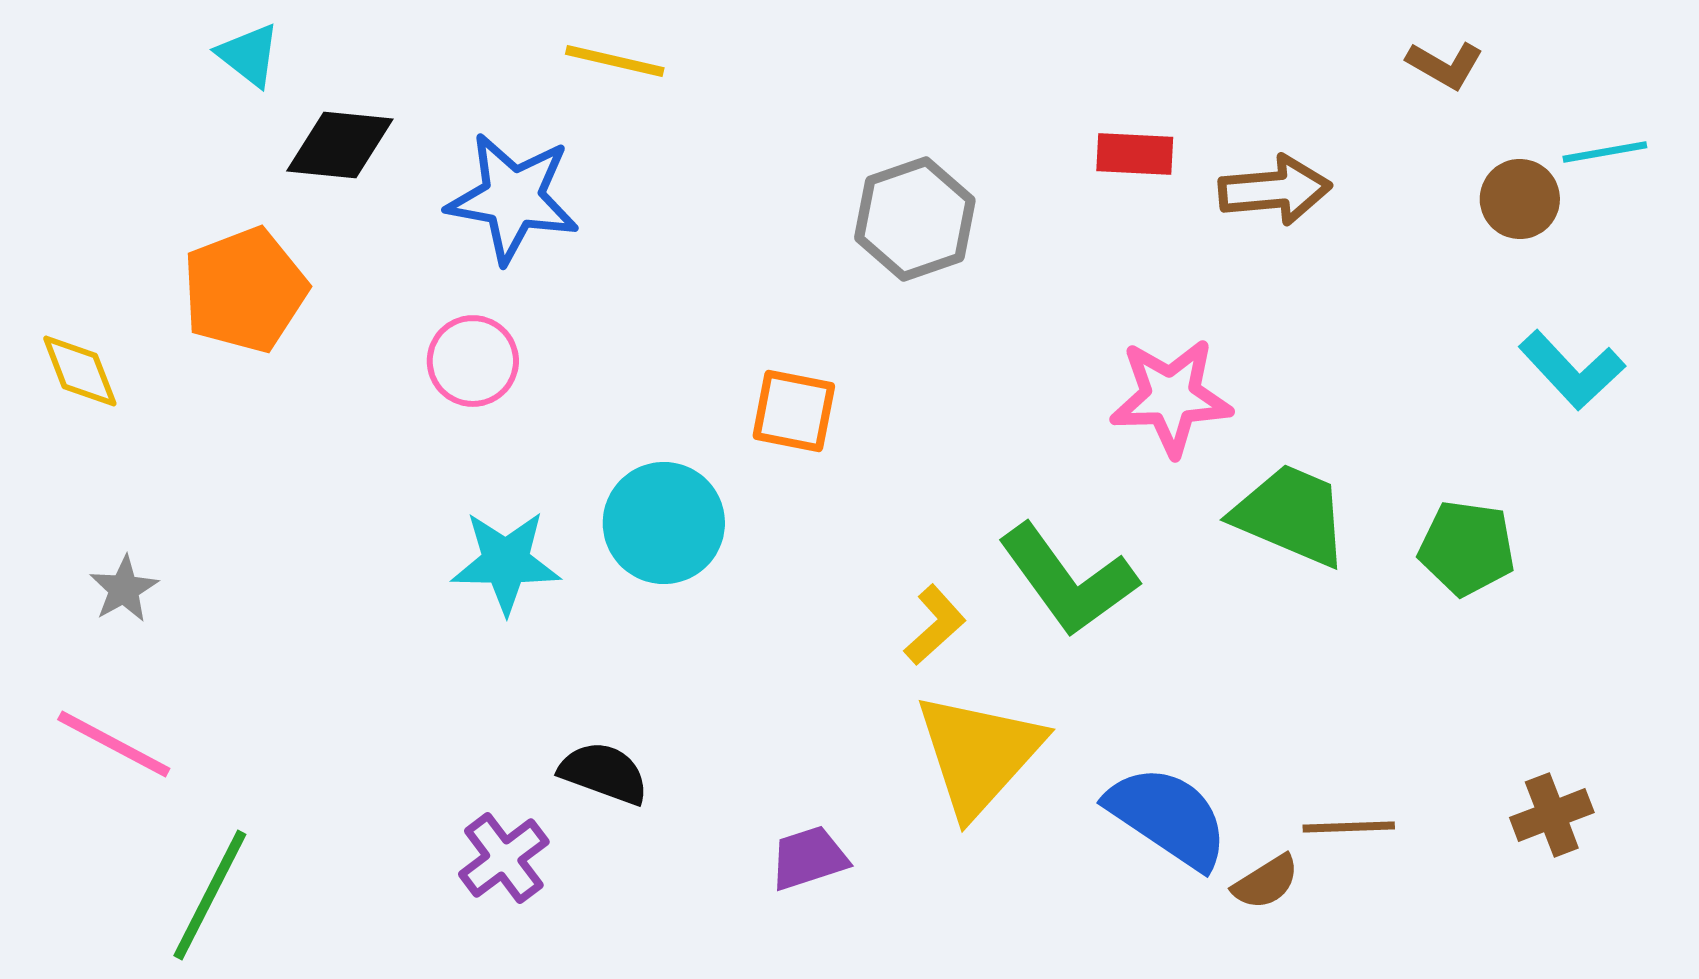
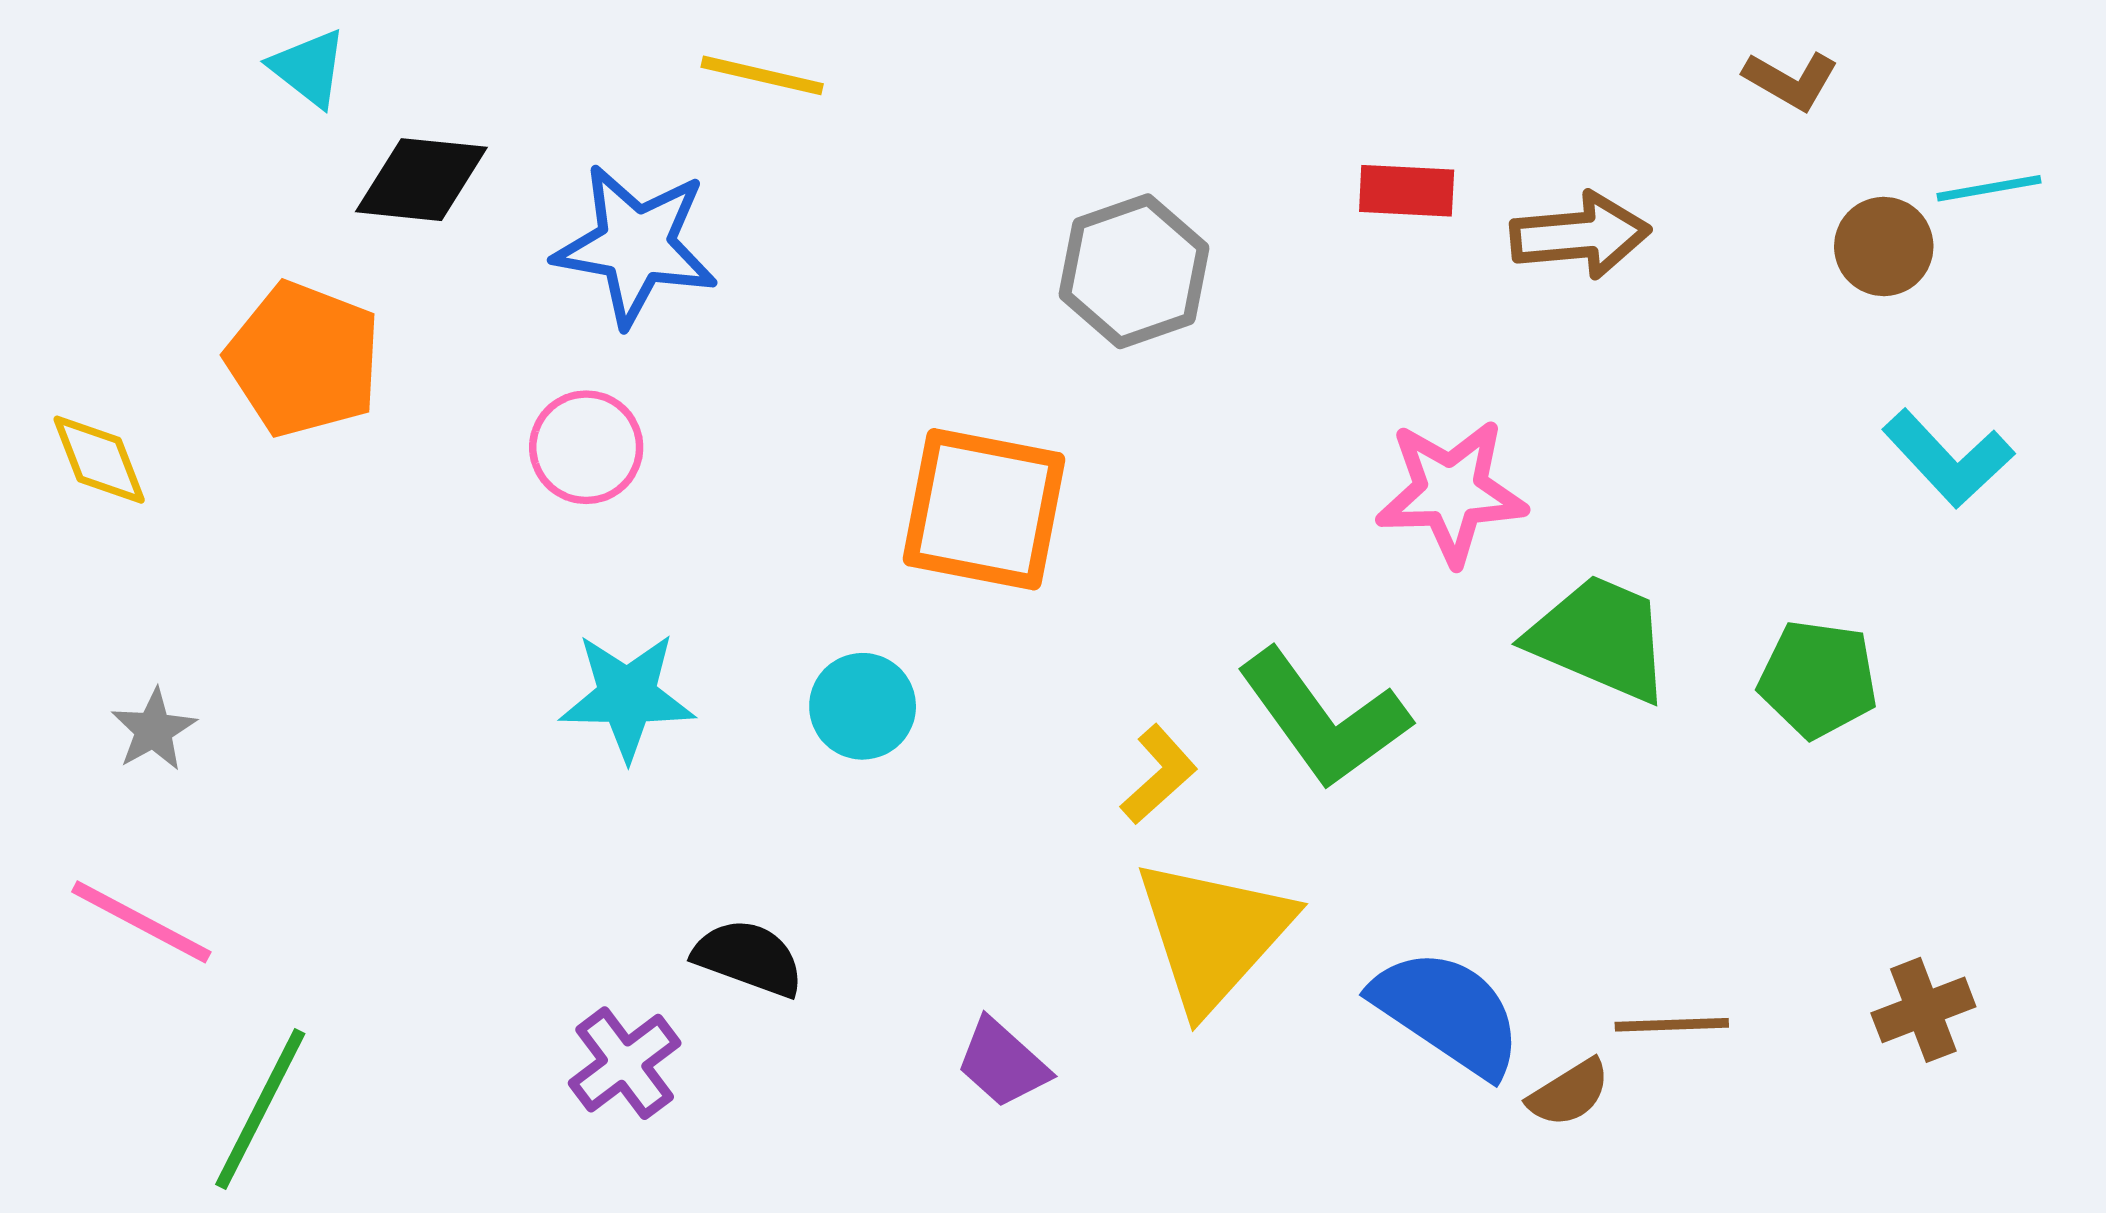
orange pentagon: (245, 290) -> (304, 359), turned -30
orange square: (794, 411) -> (984, 509), size x1.6
cyan circle: (664, 523) -> (863, 706), moved, size x0.7
purple trapezoid: (809, 858) -> (1003, 1063), turned -120

